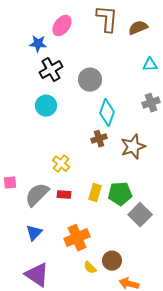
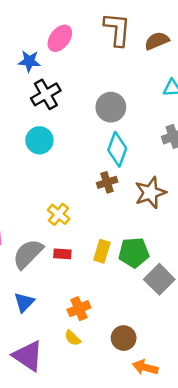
gray circle: (90, 80) -> (111, 107), moved
orange cross: (77, 238) -> (79, 309), size x0.7
yellow semicircle: (90, 268) -> (73, 338), moved

